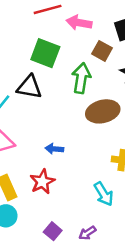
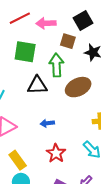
black triangle: (29, 87) -> (37, 85), moved
red star: (42, 182) -> (56, 153), moved

